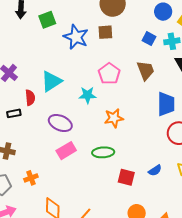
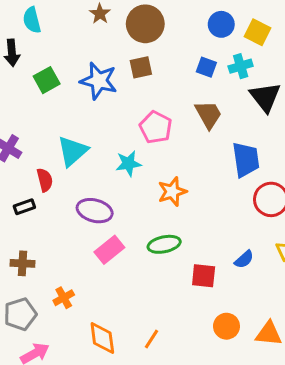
green square: (47, 20) -> (47, 80), moved

